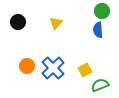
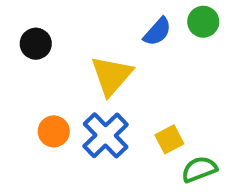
yellow triangle: (56, 23) -> (112, 76), moved, size x1.6
blue semicircle: (98, 30) -> (157, 32), moved, turned -133

